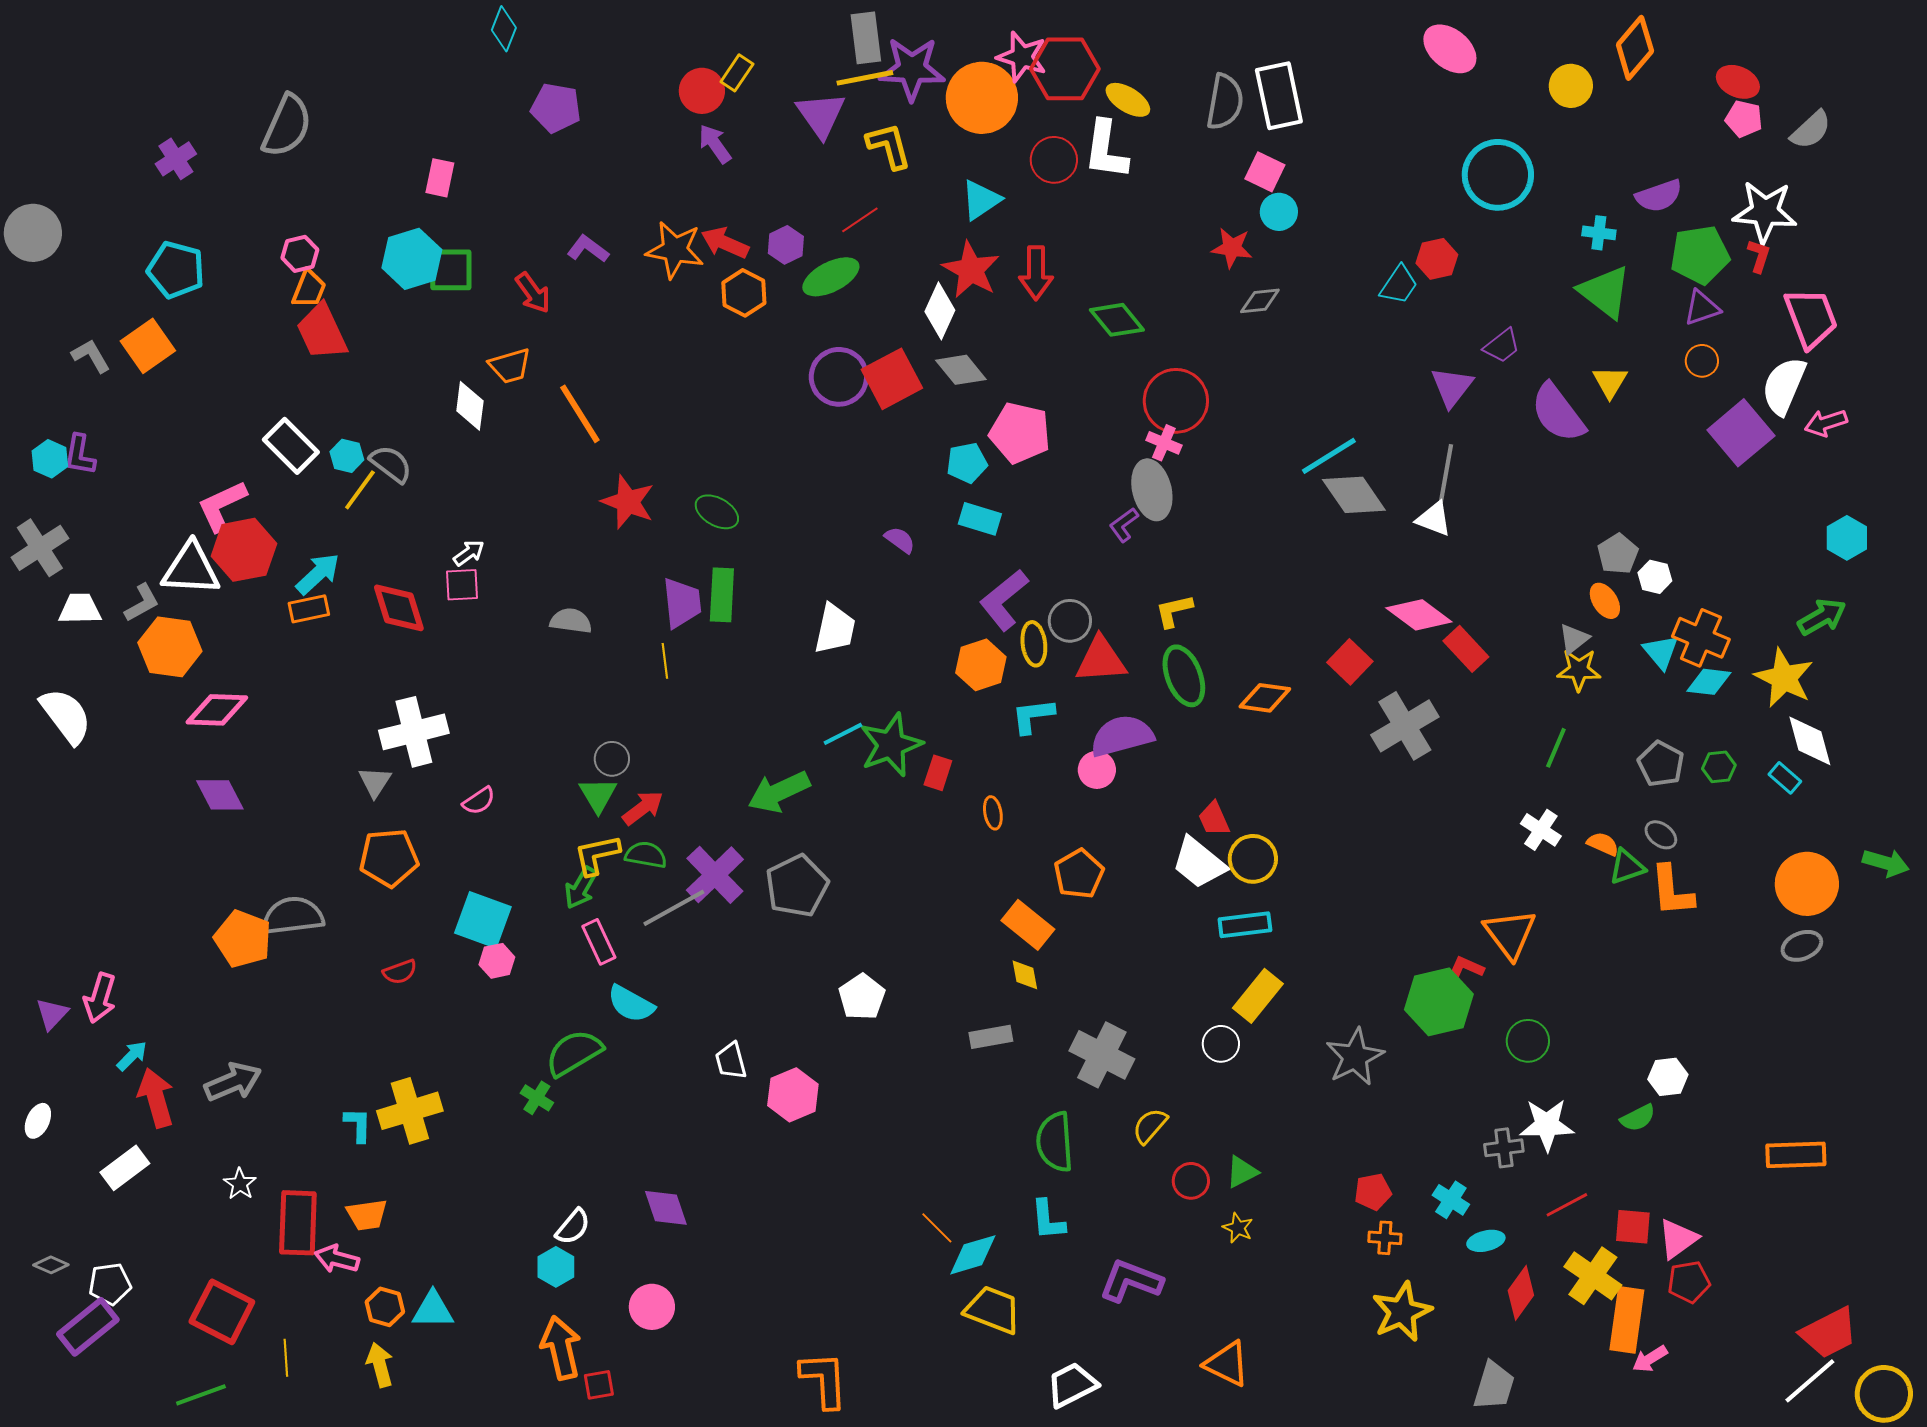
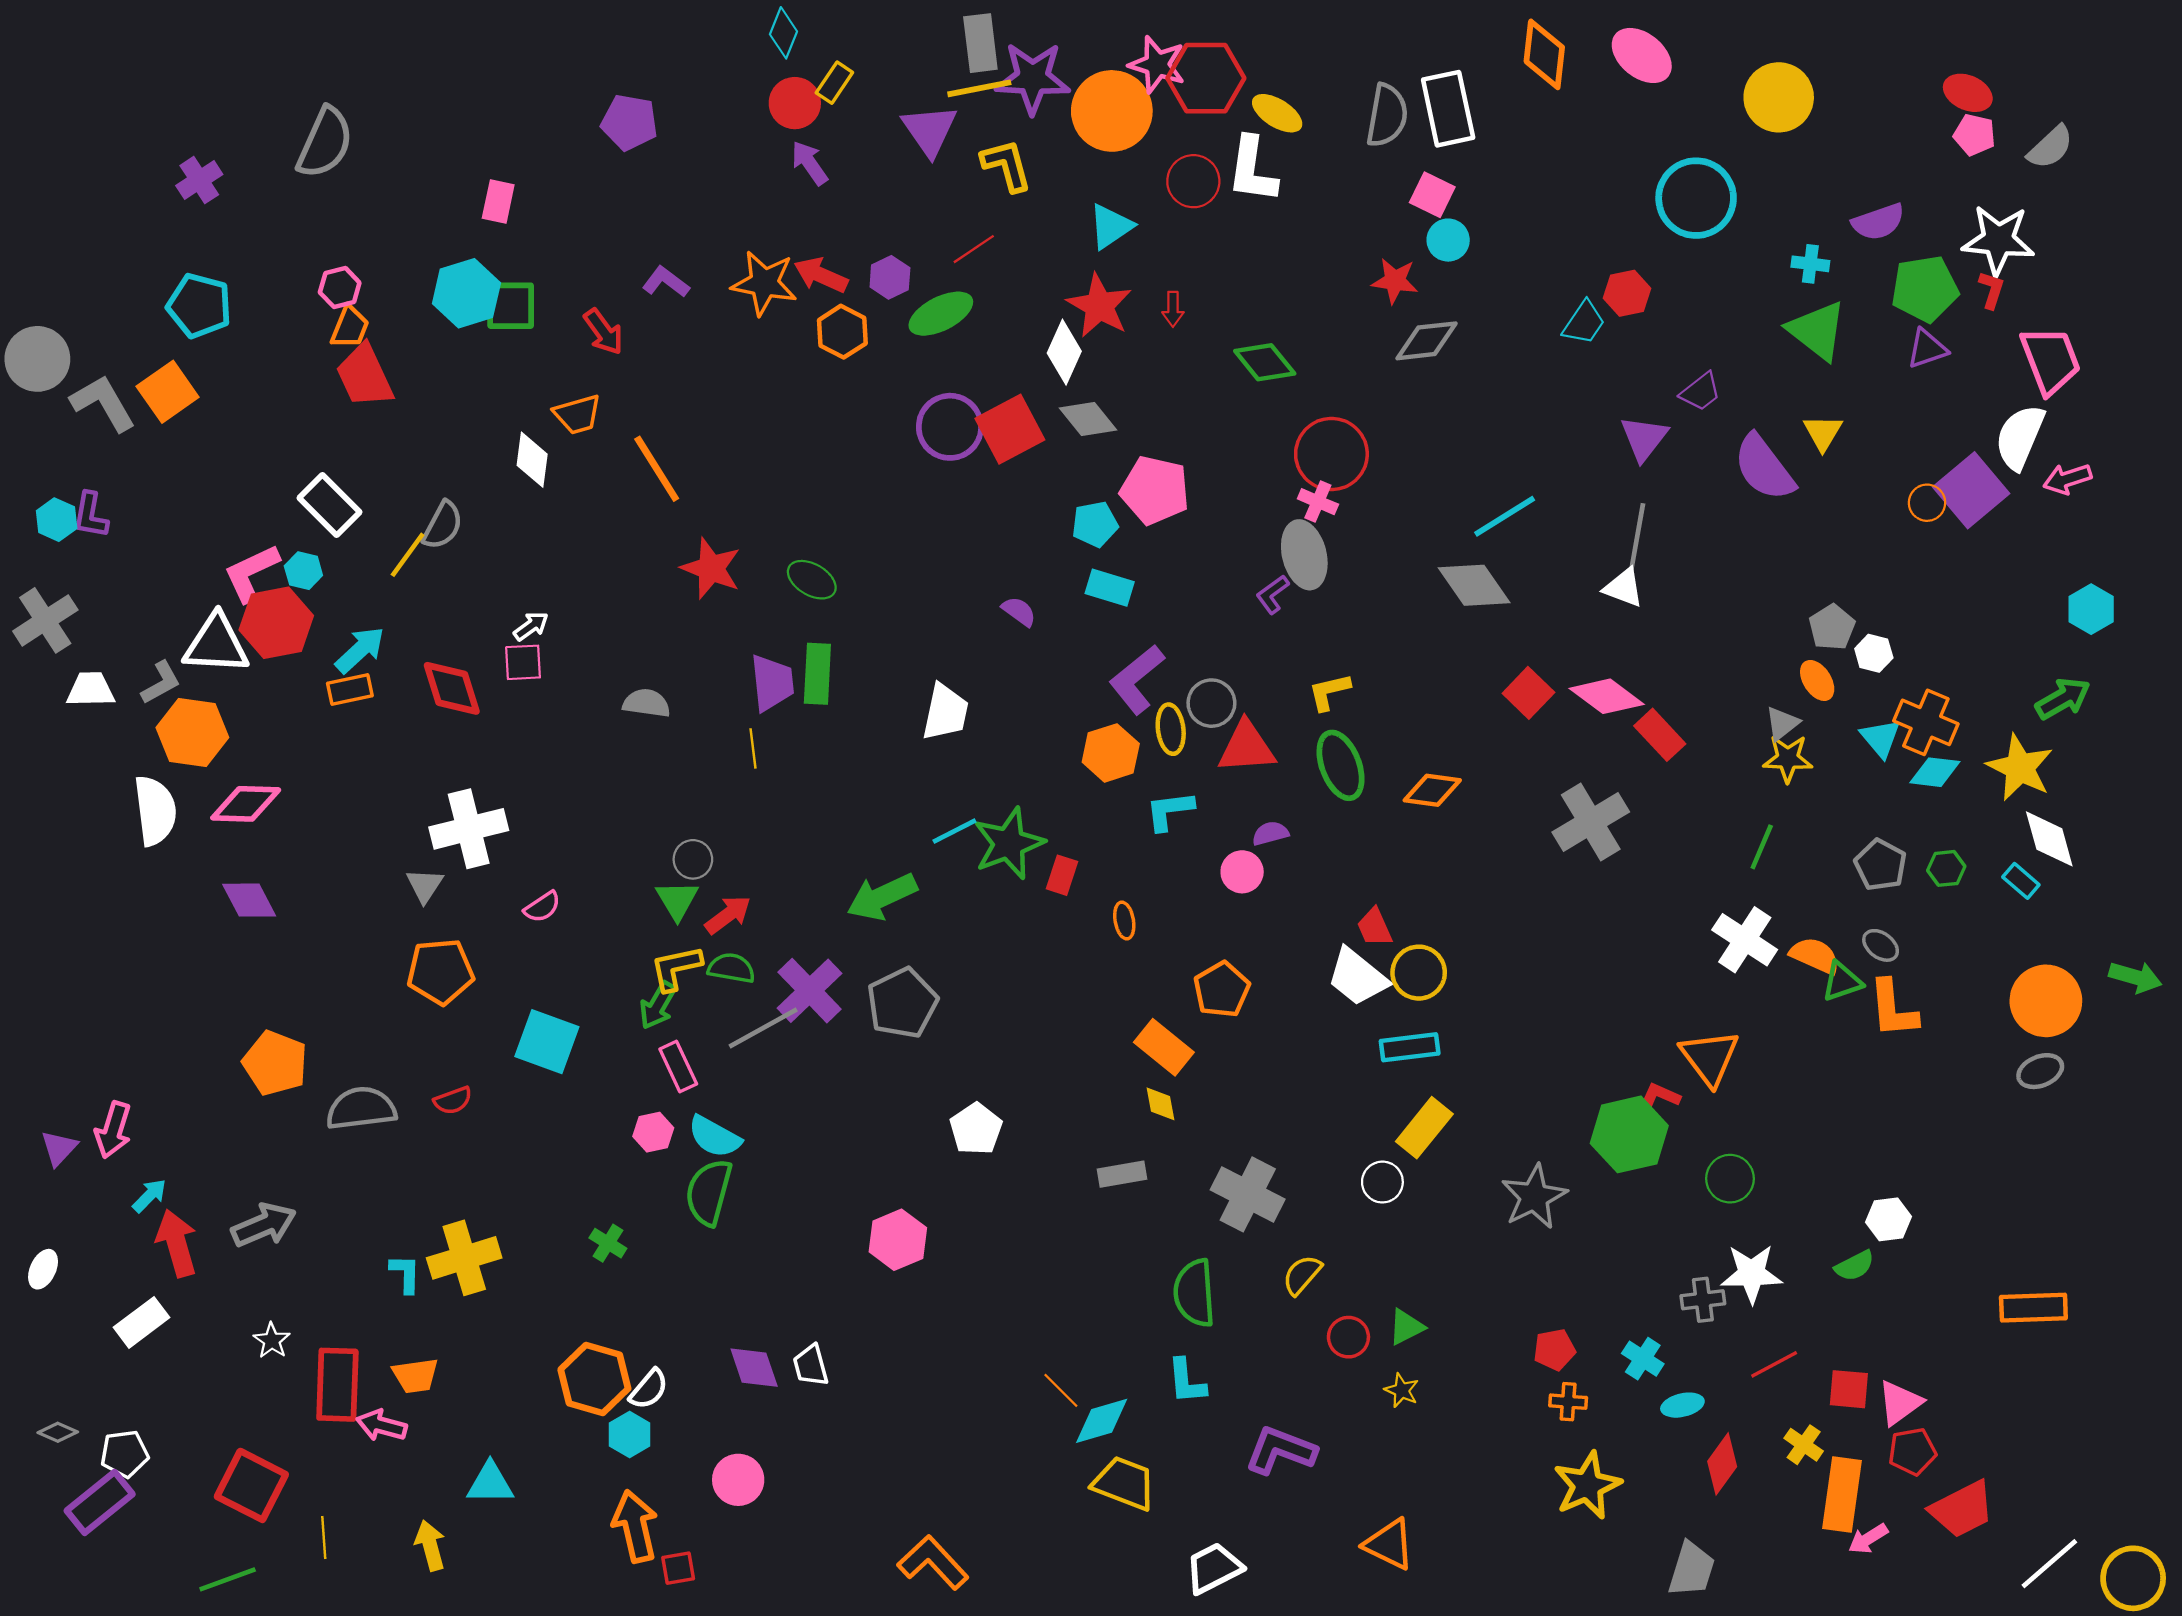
cyan diamond: (504, 29) -> (783, 33), moved
orange diamond: (1635, 48) -> (1544, 54), moved, turned -34
yellow circle: (1571, 86) -> (1779, 97), size x1.4
gray circle: (33, 233) -> (37, 359), moved
red arrow: (1036, 273) -> (1173, 309), size x0.6
gray diamond: (1260, 301) -> (1427, 341), size x1.4
gray L-shape: (91, 356) -> (103, 403), size x1.5
orange circle: (1702, 361) -> (1927, 503), moved
cyan hexagon: (347, 456) -> (303, 571), moved
gray semicircle: (391, 464) -> (443, 525), turned 81
gray diamond: (1354, 495) -> (1474, 585), moved
red square: (1350, 662) -> (1528, 693), moved
white semicircle: (66, 716) -> (155, 811), moved, turned 30
purple semicircle: (1122, 736) -> (1270, 833), size x0.5
white cross: (1541, 830) -> (1745, 940), size x1.4
orange semicircle: (1603, 844) -> (1815, 956), size x1.4
gray semicircle: (293, 916) -> (361, 1108), moved
pink hexagon: (497, 961) -> (653, 1132), moved
green semicircle: (574, 1053) -> (709, 1192), moved, turned -44
white trapezoid: (731, 1061) -> (811, 1365), moved
yellow cross: (1593, 1276) -> (1804, 1445), size x0.6
orange hexagon: (385, 1307) -> (594, 1379), moved, size x1.6
red trapezoid: (1829, 1333) -> (1962, 1509), moved
orange L-shape: (824, 1380) -> (933, 1562), turned -40

